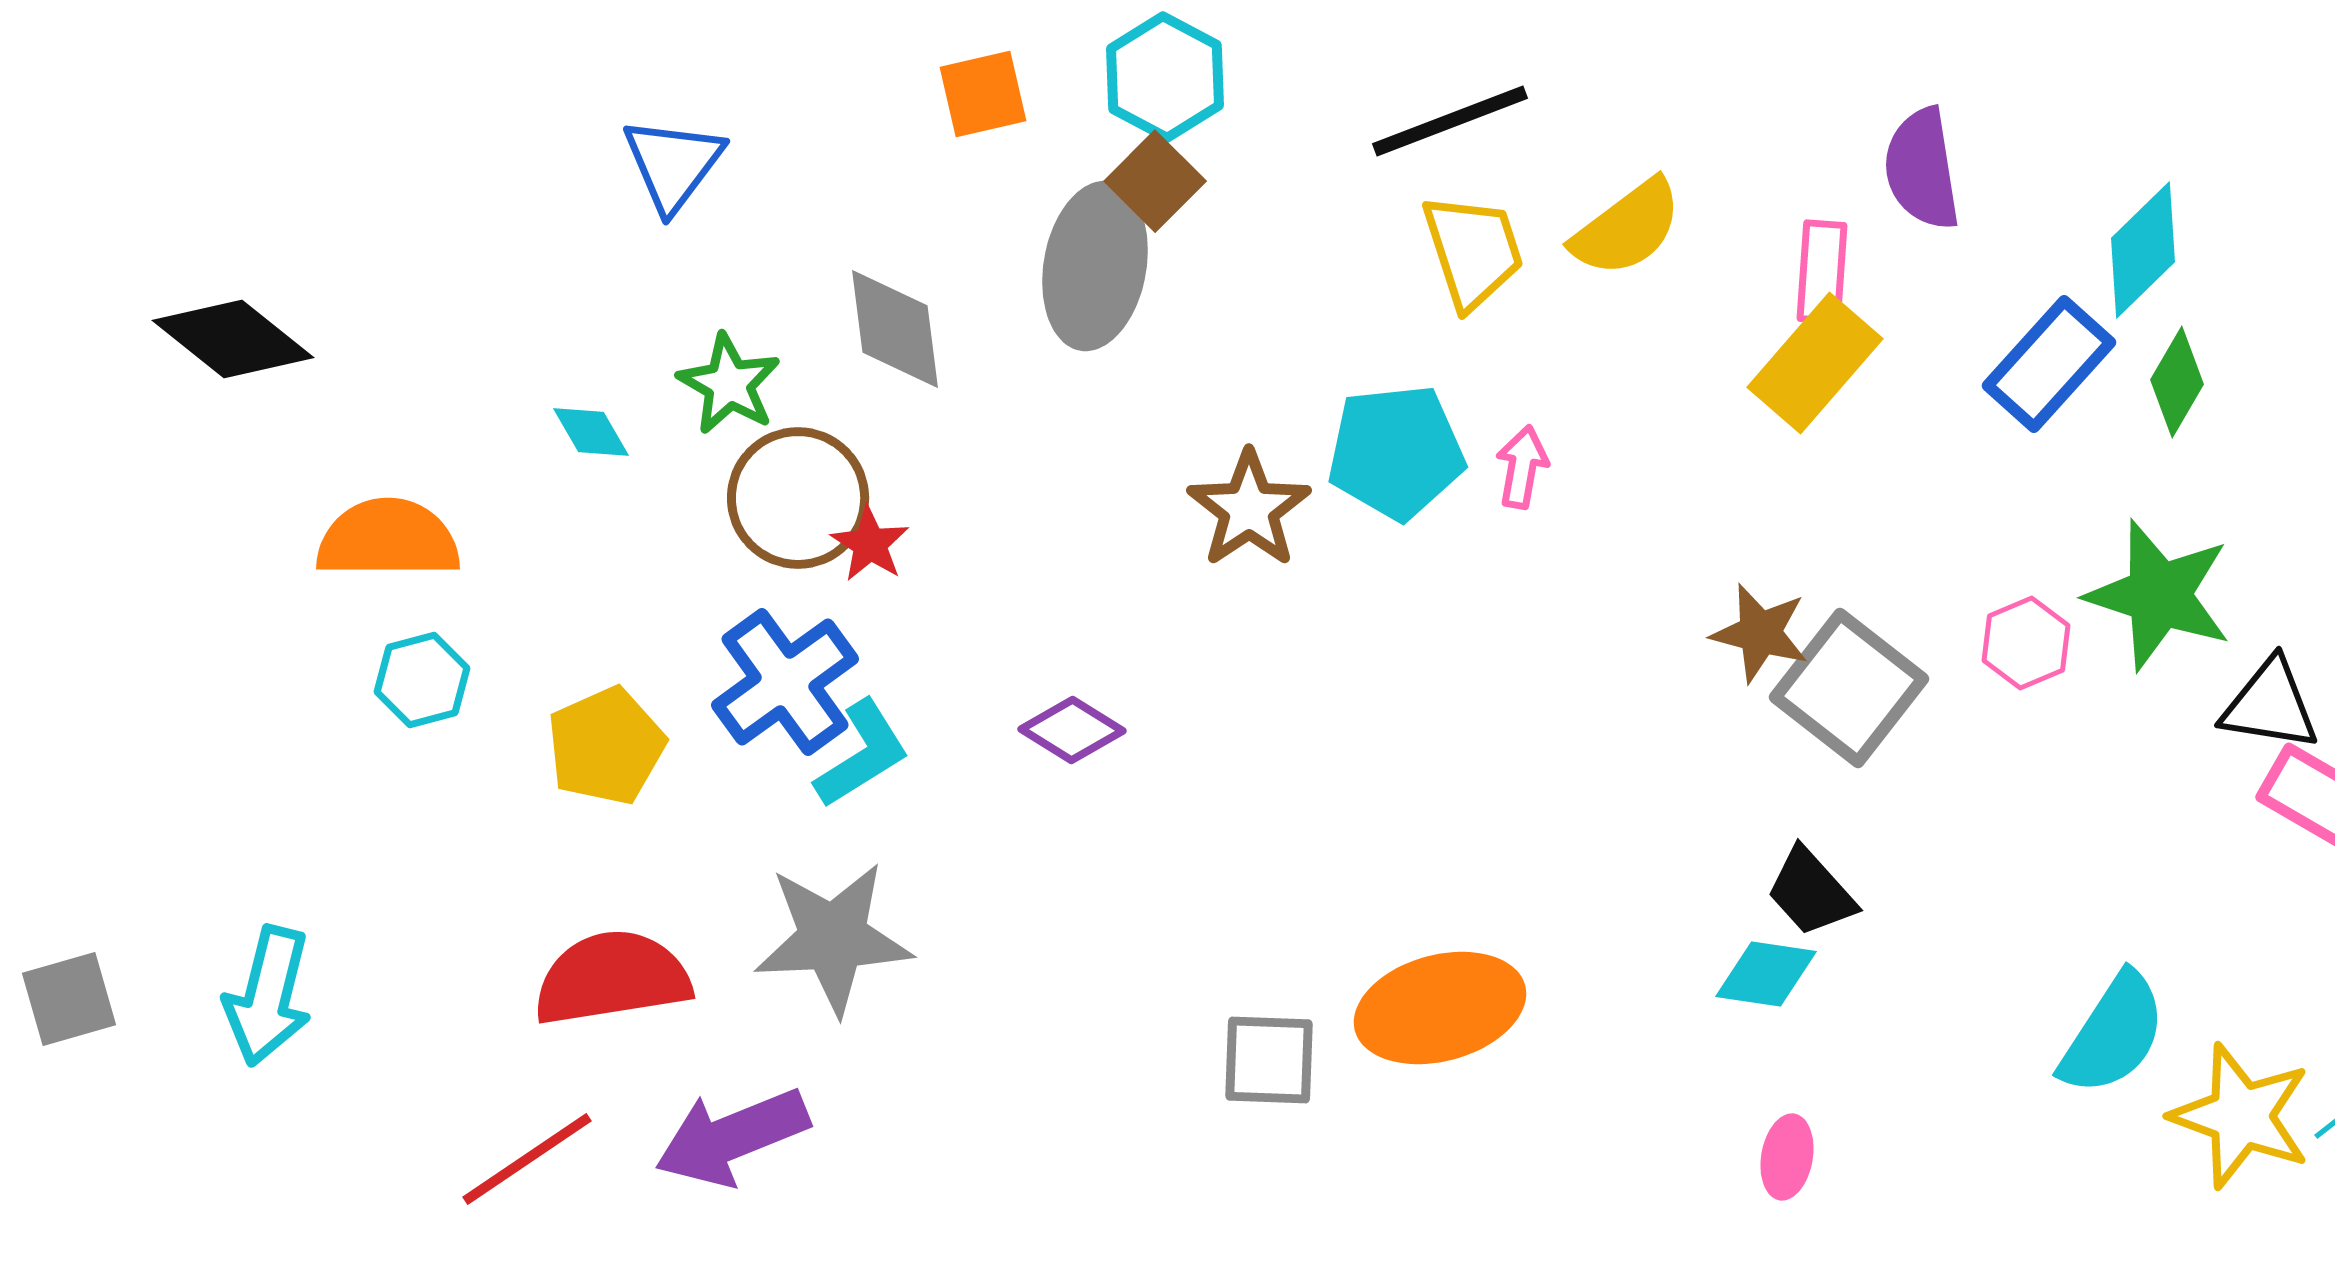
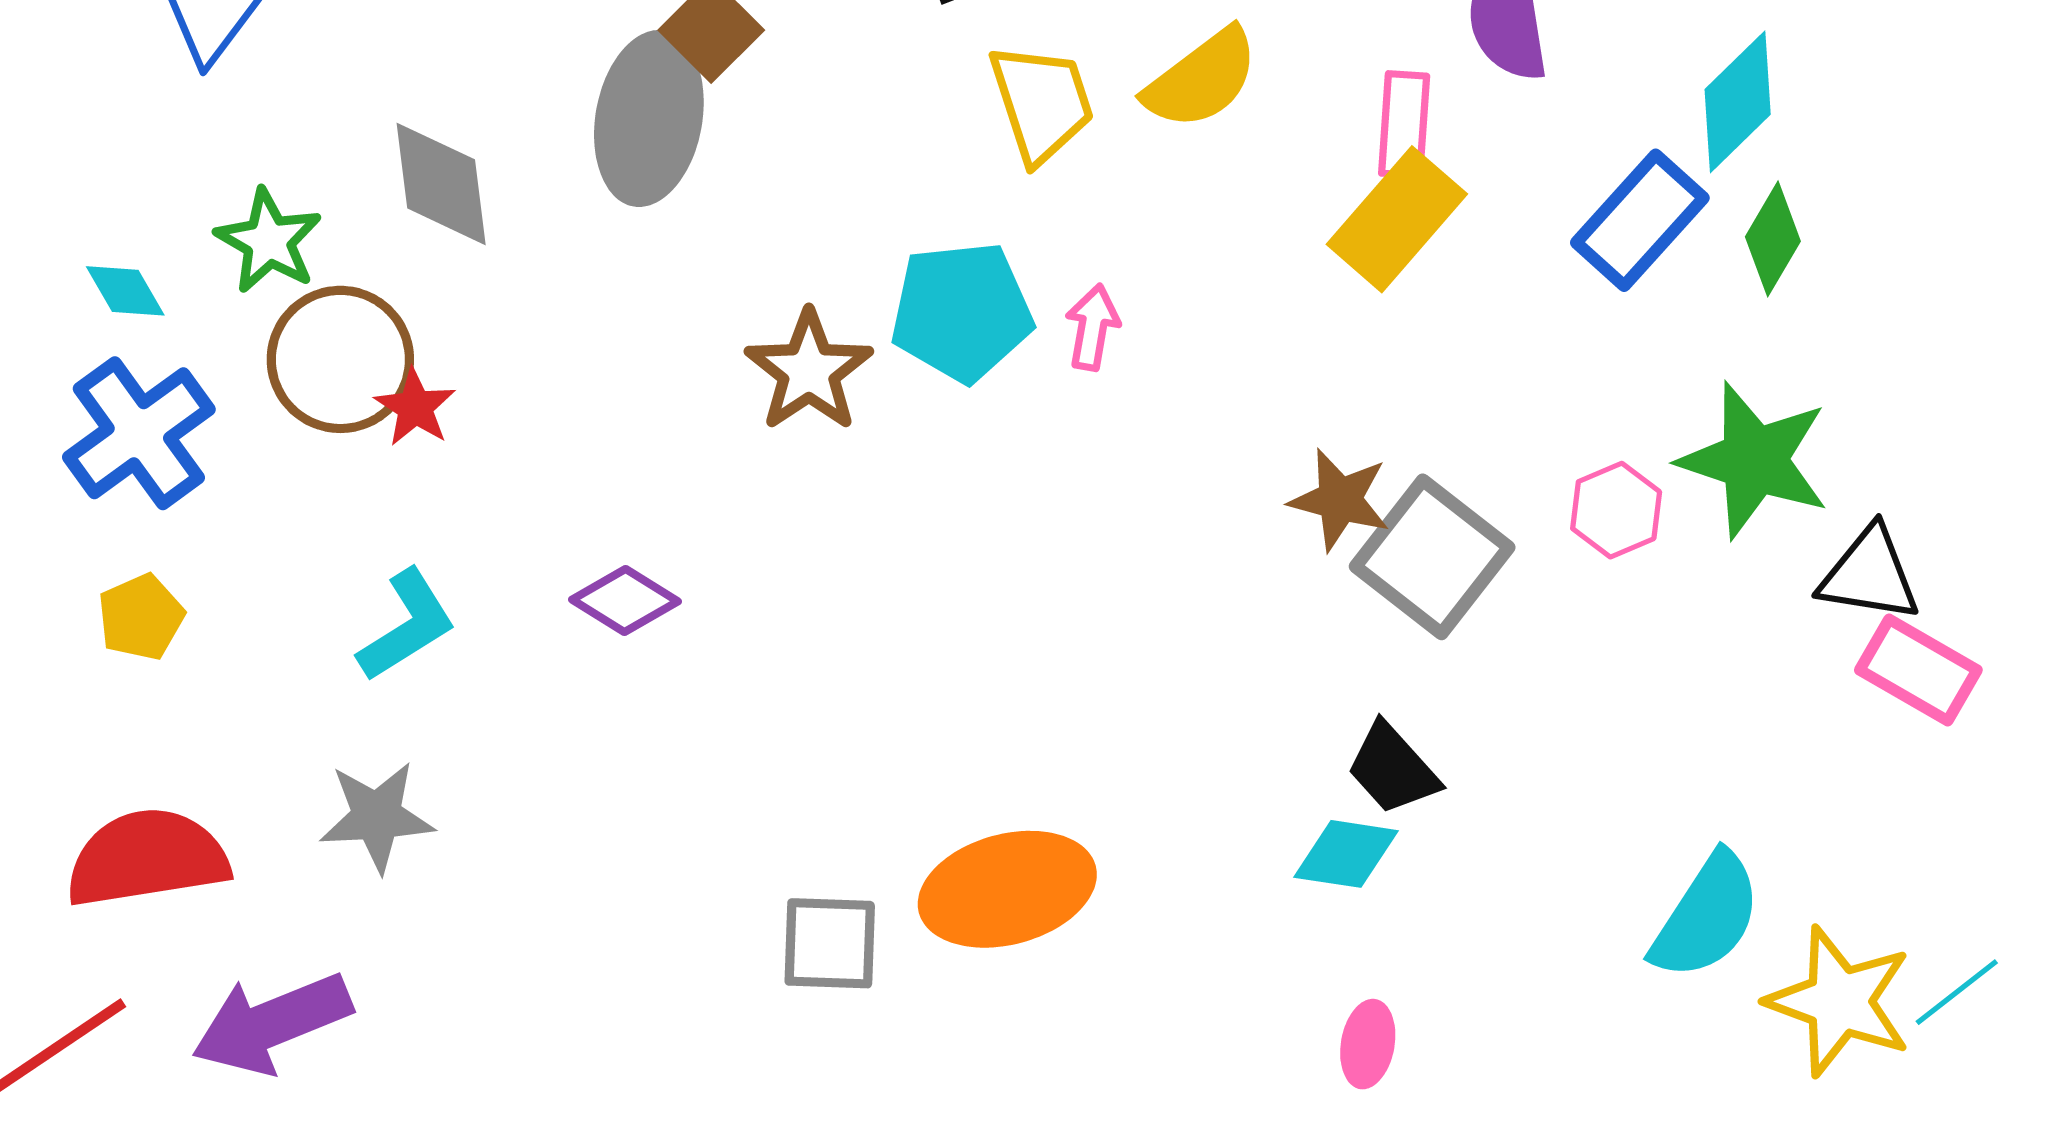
blue cross: (785, 682) -> (139, 433), moved
yellow pentagon: (606, 746) -> (141, 617), size x0.7
gray star: (833, 938) -> (377, 817), size x0.7

